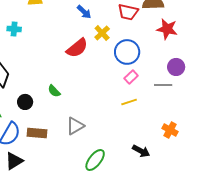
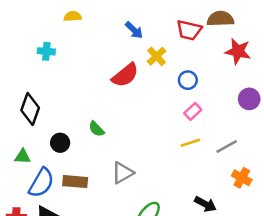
blue circle: (127, 52) -> (188, 80), size x0.6
gray line: (163, 85) -> (227, 147), moved, turned -30

